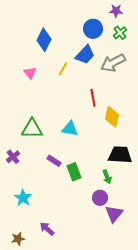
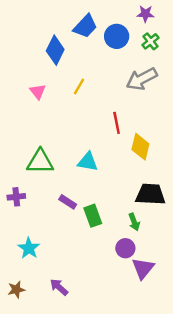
blue trapezoid: (85, 55) -> (85, 26), moved
purple cross: (13, 157) -> (16, 197), turned 32
brown star: (18, 239) -> (16, 290), moved

